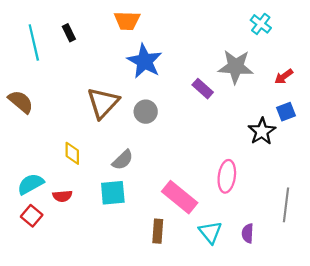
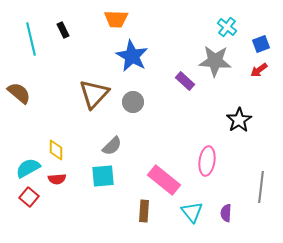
cyan cross: (261, 24) -> (227, 27), moved
blue square: (286, 112) -> (261, 44), moved
yellow diamond: (72, 153) -> (56, 150), moved

